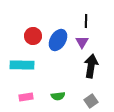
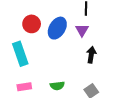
cyan rectangle: (22, 65) -> (20, 54), turned 70
black arrow: (91, 66) -> (91, 55), size x0.7

